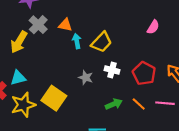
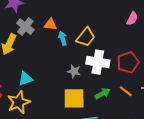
white cross: (112, 70) -> (98, 62), size x1.6
red pentagon: (144, 73) -> (128, 62), turned 30
cyan triangle: (18, 78) -> (25, 79), moved
yellow square: (54, 98) -> (74, 98), moved, turned -30

